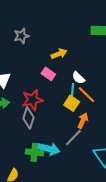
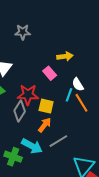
gray star: (21, 36) -> (23, 32), moved
yellow square: (72, 103) -> (46, 106), moved, turned -35
orange arrow: (83, 121) -> (45, 125), moved
green cross: (34, 152) -> (13, 157), moved

